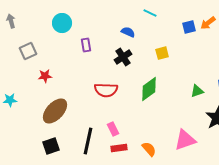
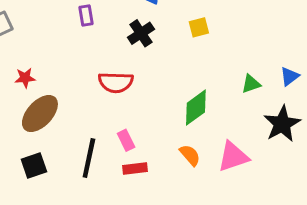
red star: (45, 76) -> (25, 78), moved
green diamond: (149, 89) -> (196, 108), moved
orange semicircle: (149, 149) -> (190, 155), moved

